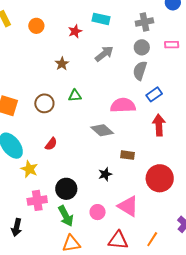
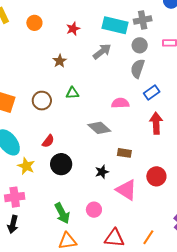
cyan rectangle: (101, 19) -> (115, 25), moved, size x1.4
pink semicircle: (123, 105) -> (120, 103), size x0.7
red circle: (160, 178) -> (156, 176), size x0.7
black circle: (66, 189) -> (61, 164), moved
pink cross: (37, 200) -> (15, 197), moved
pink triangle: (128, 206) -> (126, 190), moved

